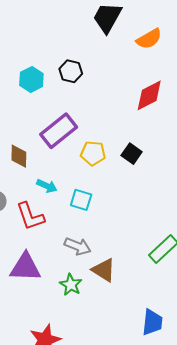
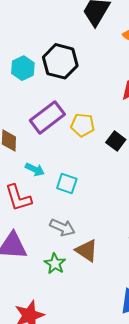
black hexagon: (71, 71) -> (60, 61), size x1.6
yellow pentagon: (93, 153) -> (83, 125), moved

